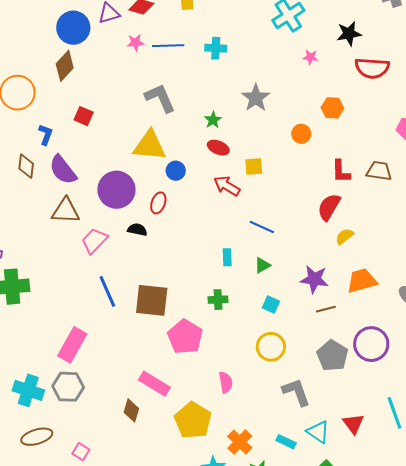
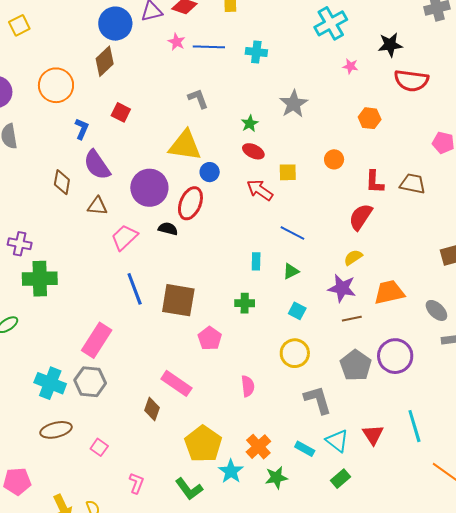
pink star: (135, 42) -> (177, 42), turned 30
gray L-shape: (160, 98) -> (198, 99), size x0.7
orange circle: (301, 134) -> (334, 159), moved
brown diamond: (26, 166) -> (62, 182), moved
red ellipse: (158, 203) -> (190, 203), size x1.5
brown triangle: (66, 211) -> (97, 206), size x0.7
yellow semicircle: (345, 236) -> (353, 257), moved
pink pentagon: (185, 337) -> (210, 338), size x0.7
yellow pentagon: (193, 420) -> (203, 444), moved

